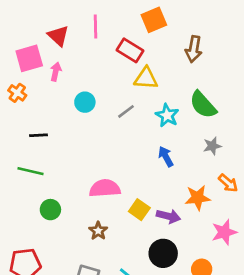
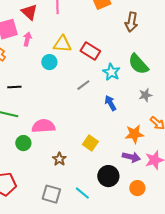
red rectangle: (130, 50) -> (90, 51), moved
yellow triangle: (146, 78) -> (62, 44), moved
gray line: (126, 111) -> (83, 85), moved
pink semicircle: (105, 188) -> (43, 126), moved
purple arrow: (168, 216) -> (131, 157), moved

